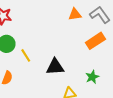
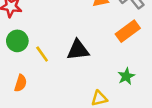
black triangle: (55, 67) -> (78, 50), moved

